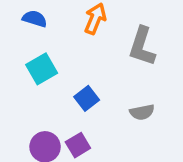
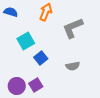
gray L-shape: (142, 46) -> (73, 28), turned 50
cyan square: (42, 69) -> (26, 41), moved

